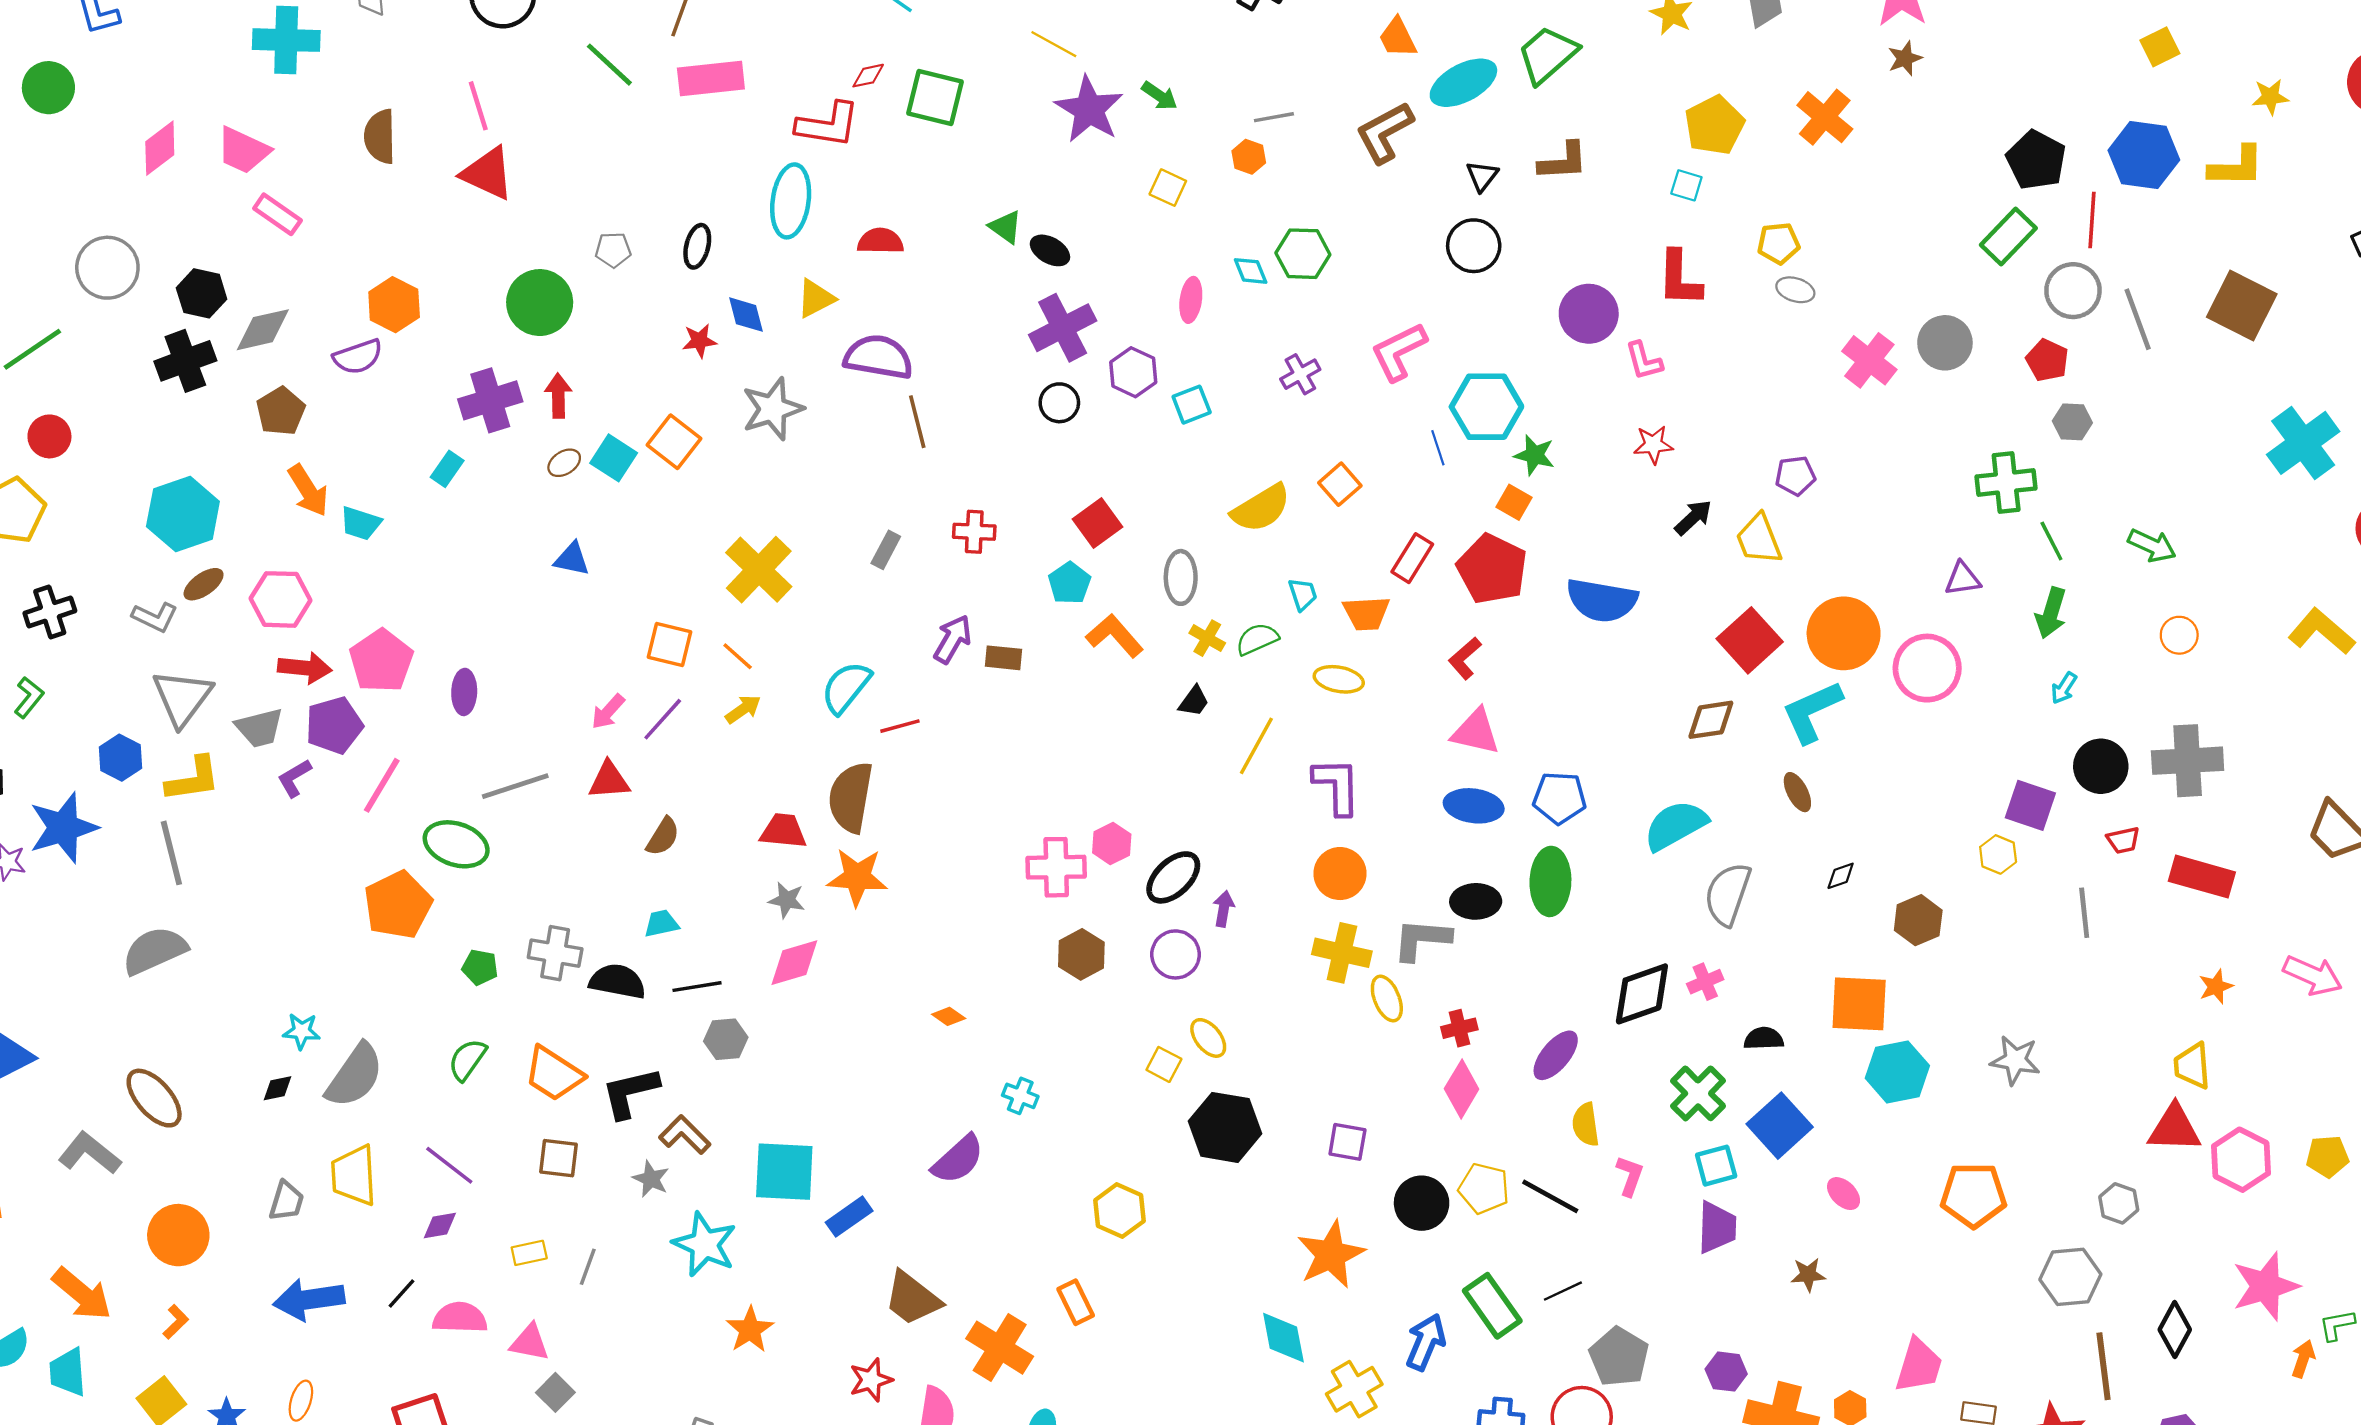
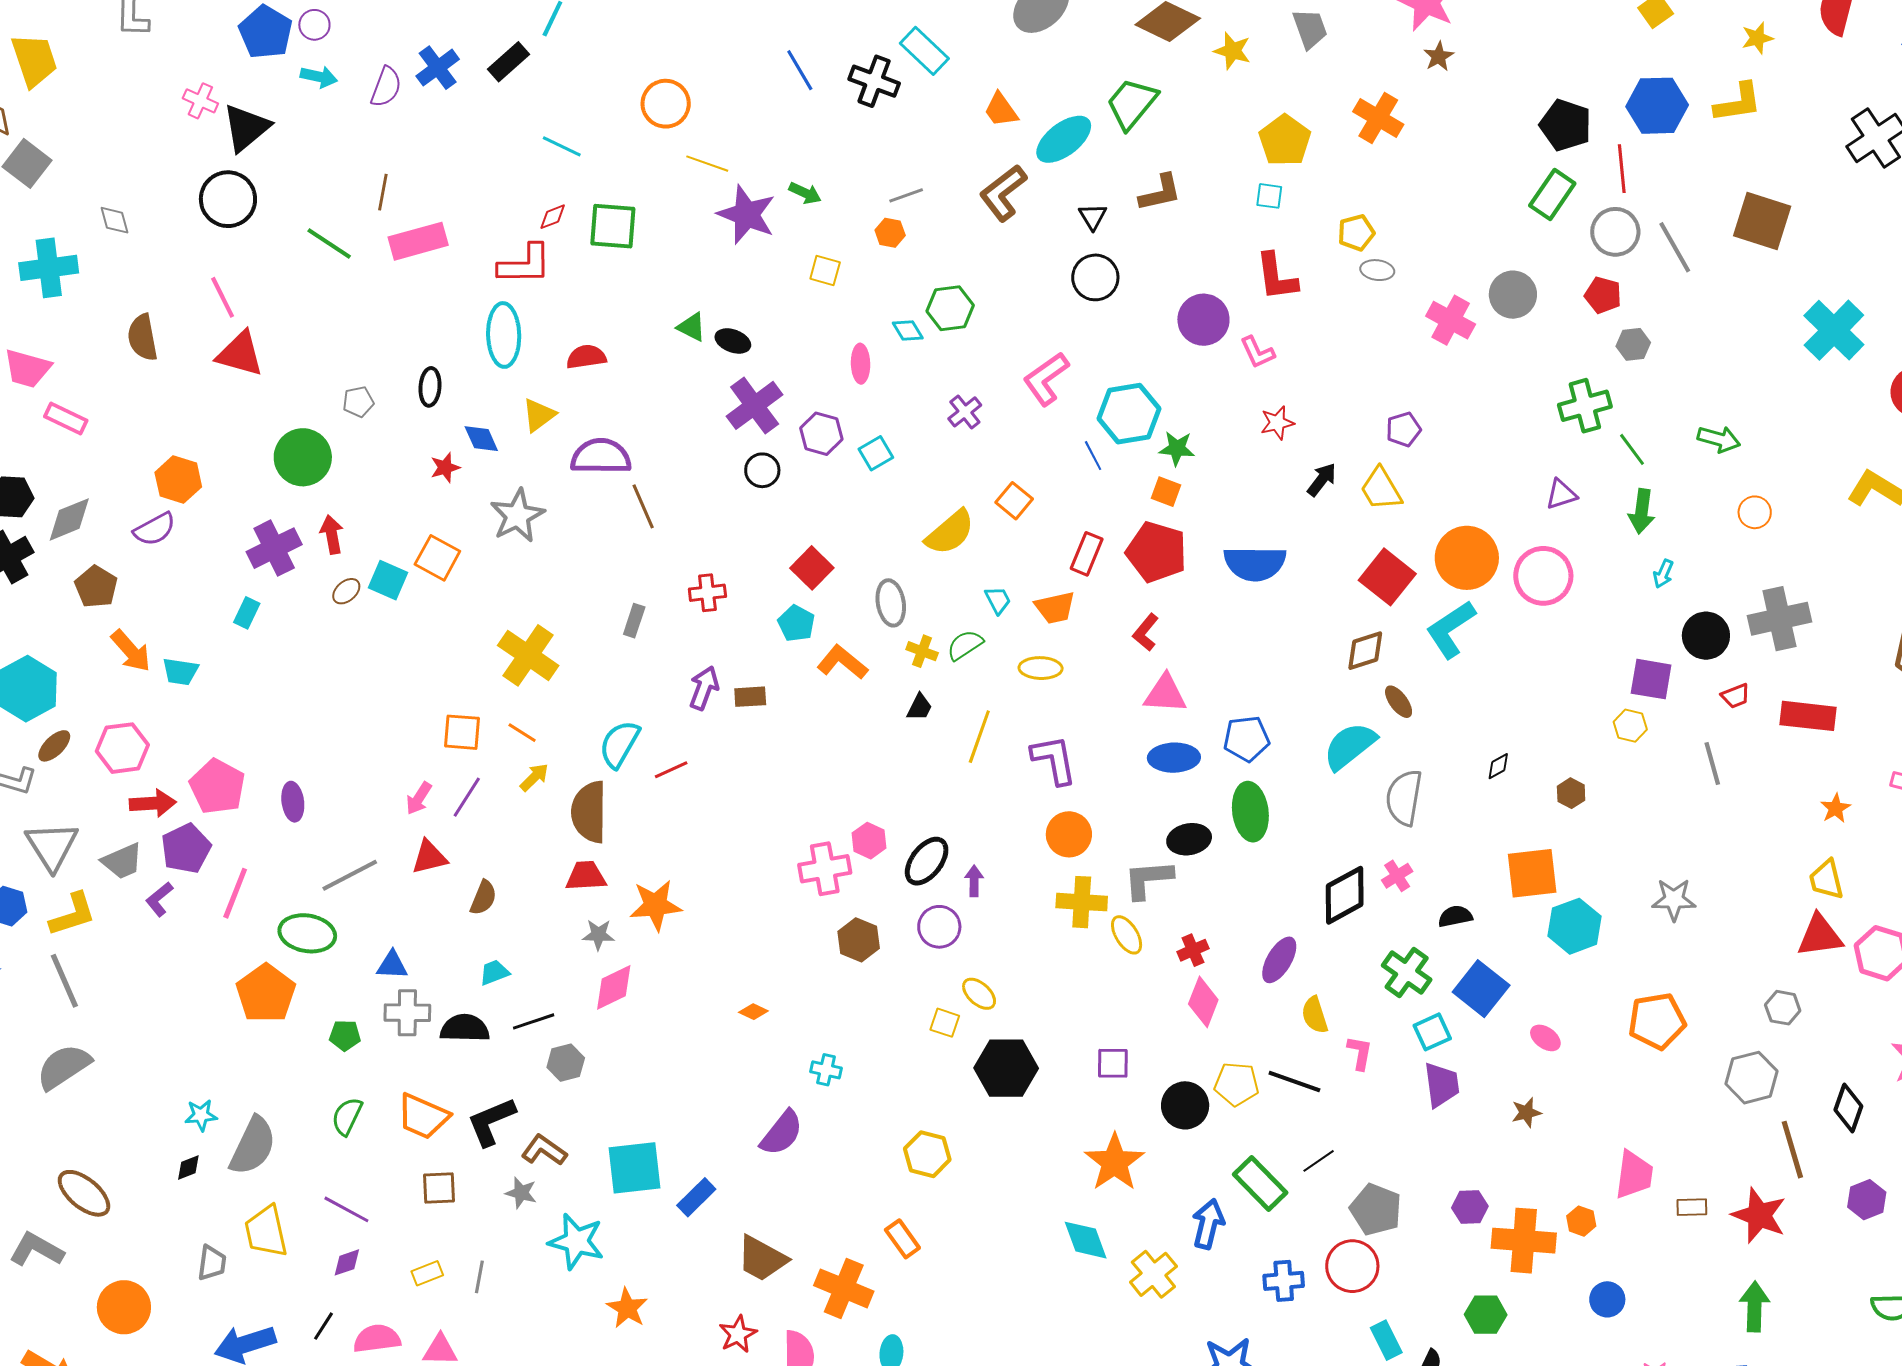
blue triangle: (572, 559) -> (392, 965), moved
brown ellipse: (1797, 792) -> (1399, 702), moved
brown semicircle: (851, 797) -> (589, 812), moved
brown hexagon: (1918, 920) -> (1571, 793), size x0.7

